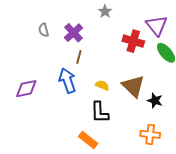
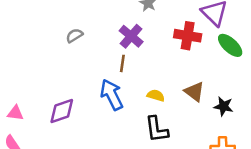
gray semicircle: (44, 30) -> (74, 35), turned 80
purple cross: (73, 33) -> (131, 36), moved
brown triangle: (133, 86) -> (194, 92), size x0.7

